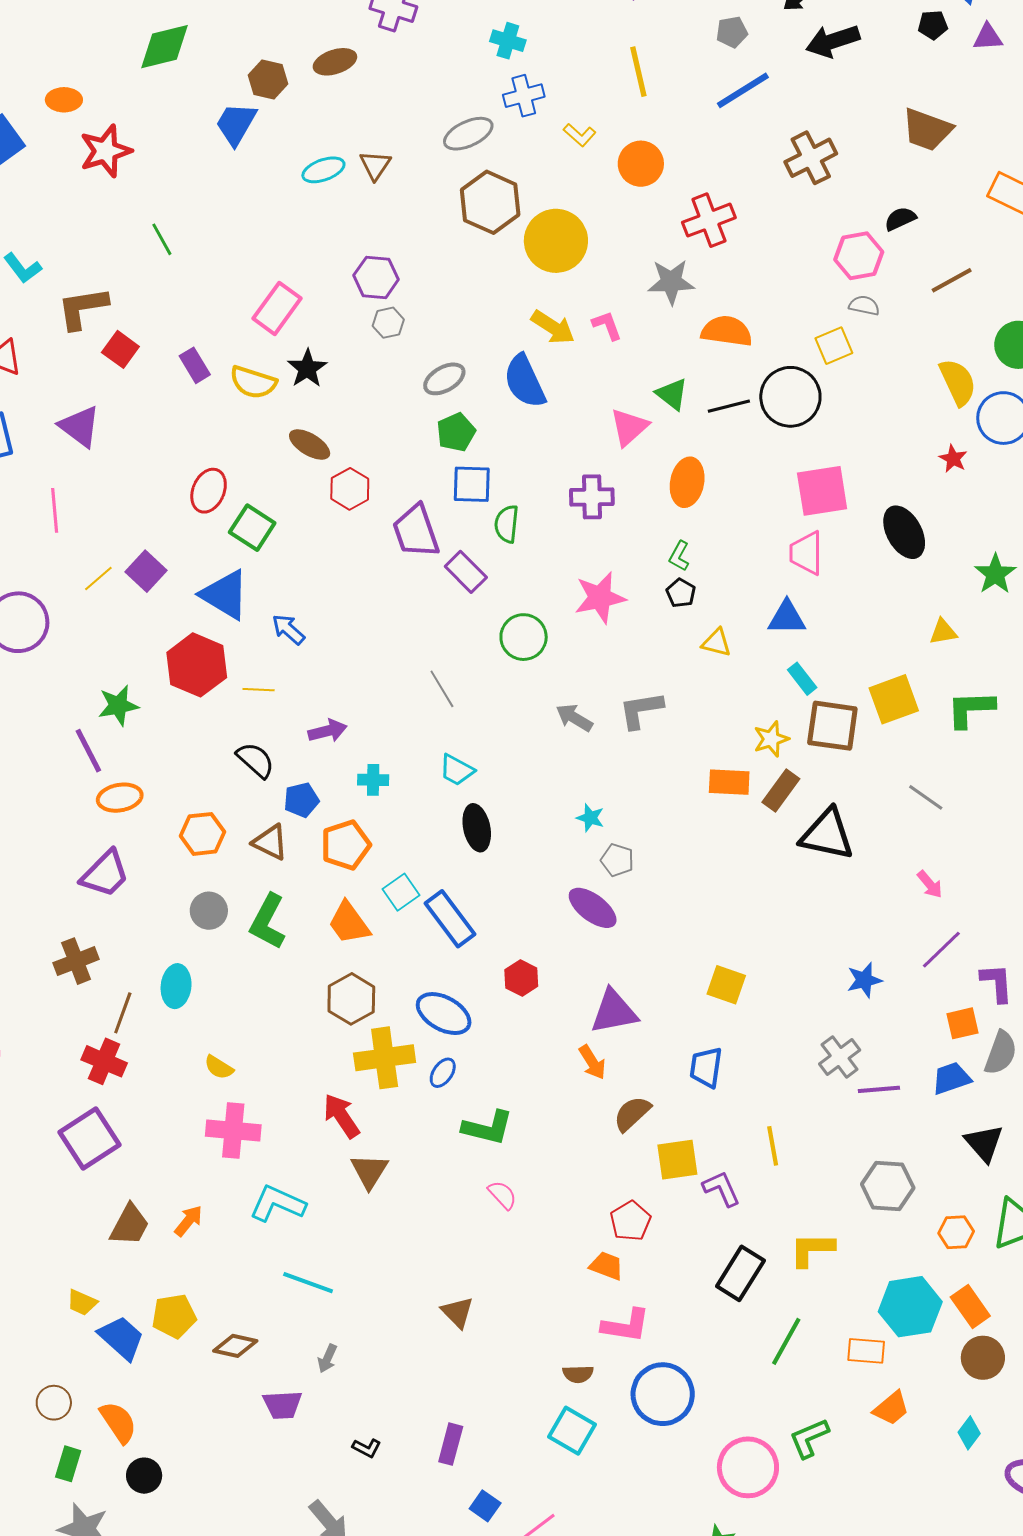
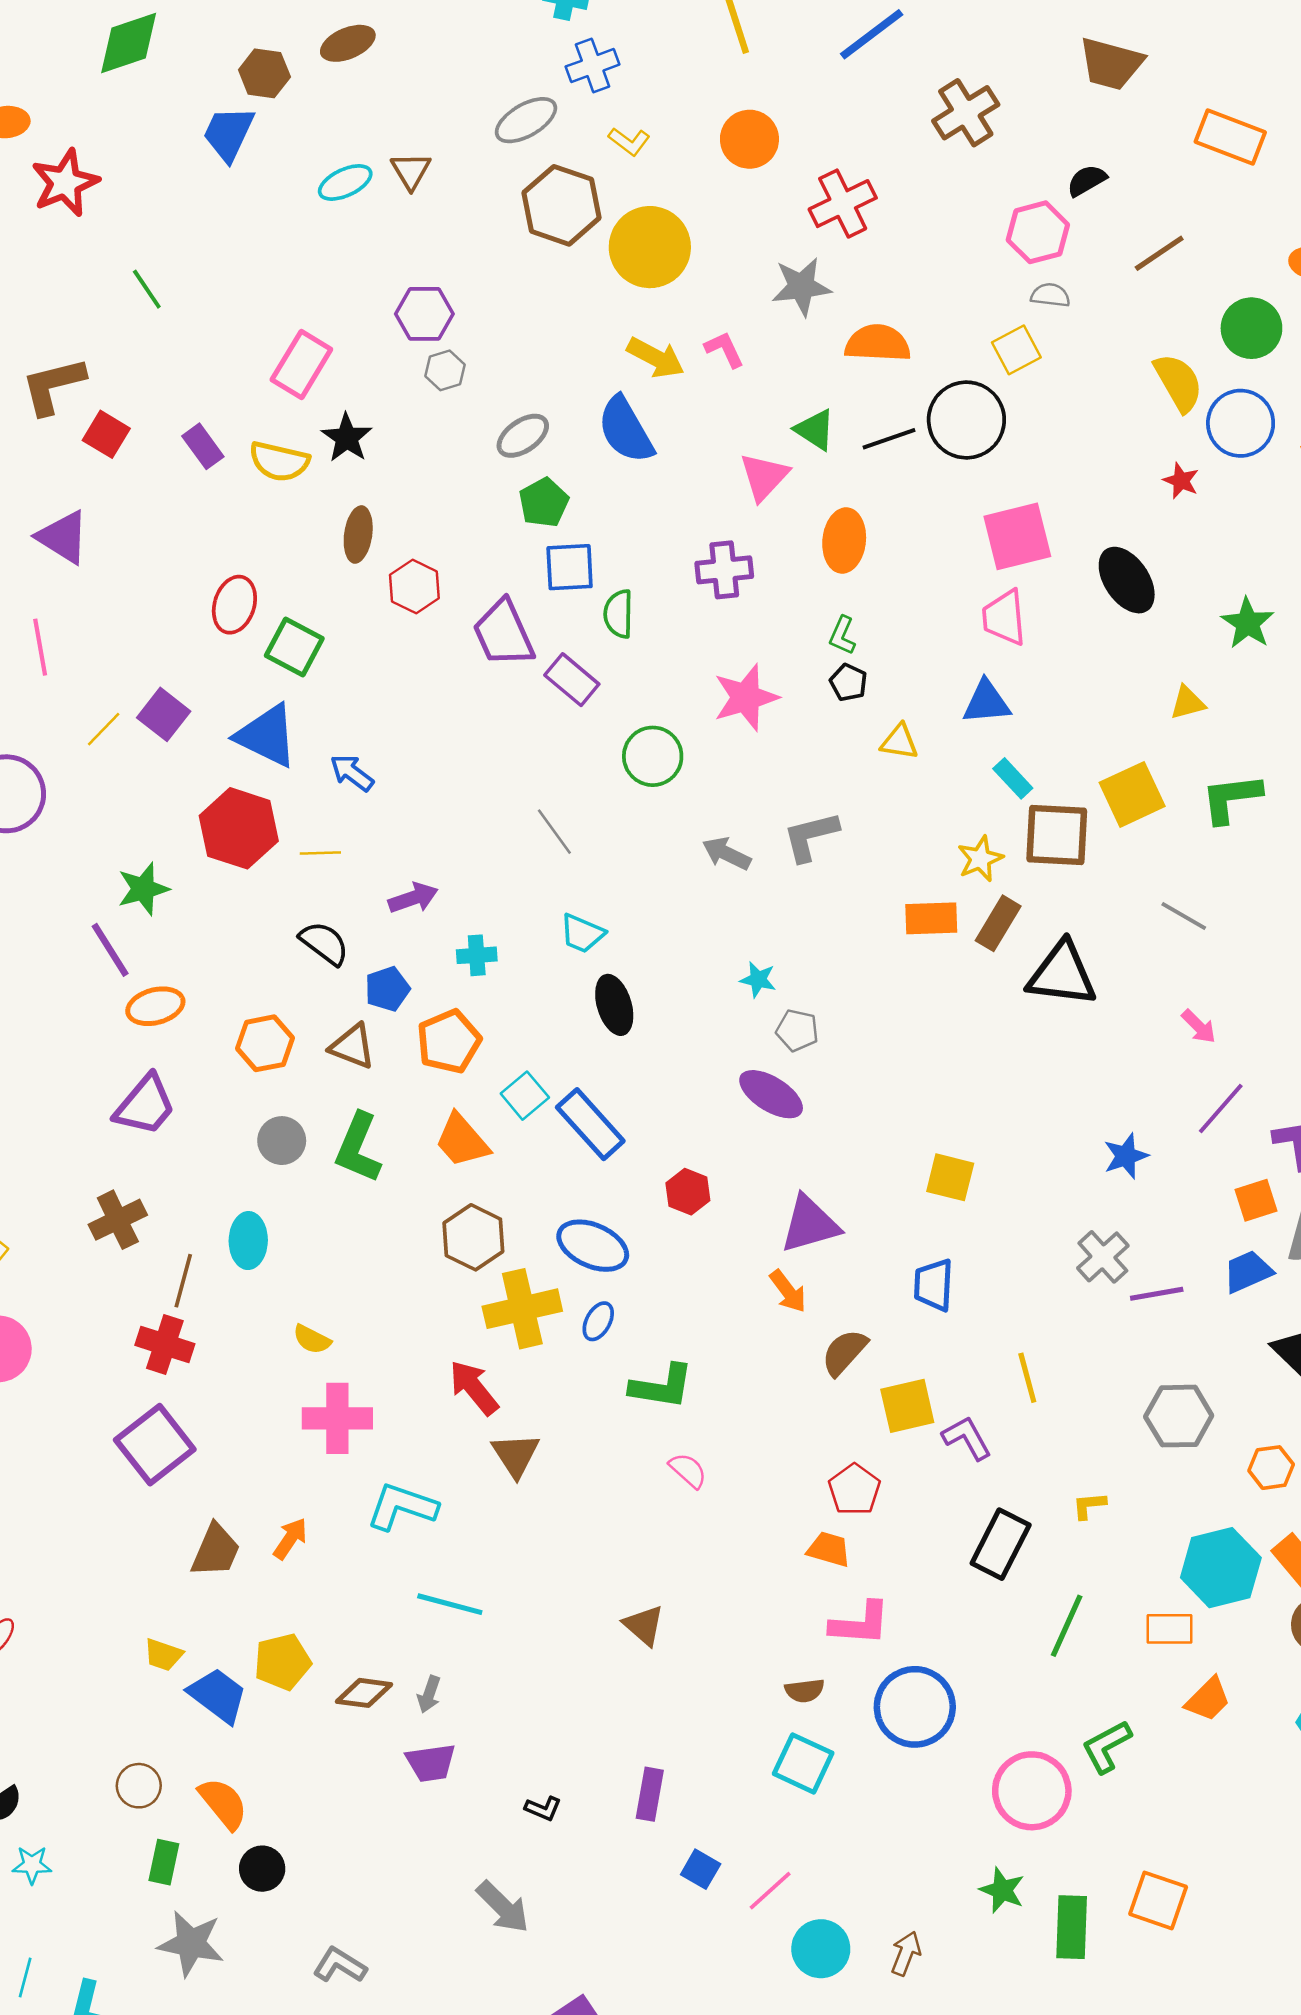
yellow L-shape: (580, 135) -> (629, 141), moved
brown ellipse: (310, 444) -> (358, 534), turned 72
yellow L-shape: (812, 1249) -> (1089, 1505), size x0.6
gray arrow: (327, 1358) -> (429, 1694), moved

